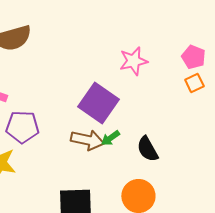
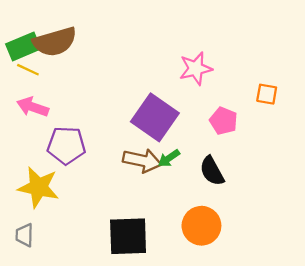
pink pentagon: (193, 57) -> (224, 121), moved
orange square: (194, 83) -> (267, 94), turned 36

